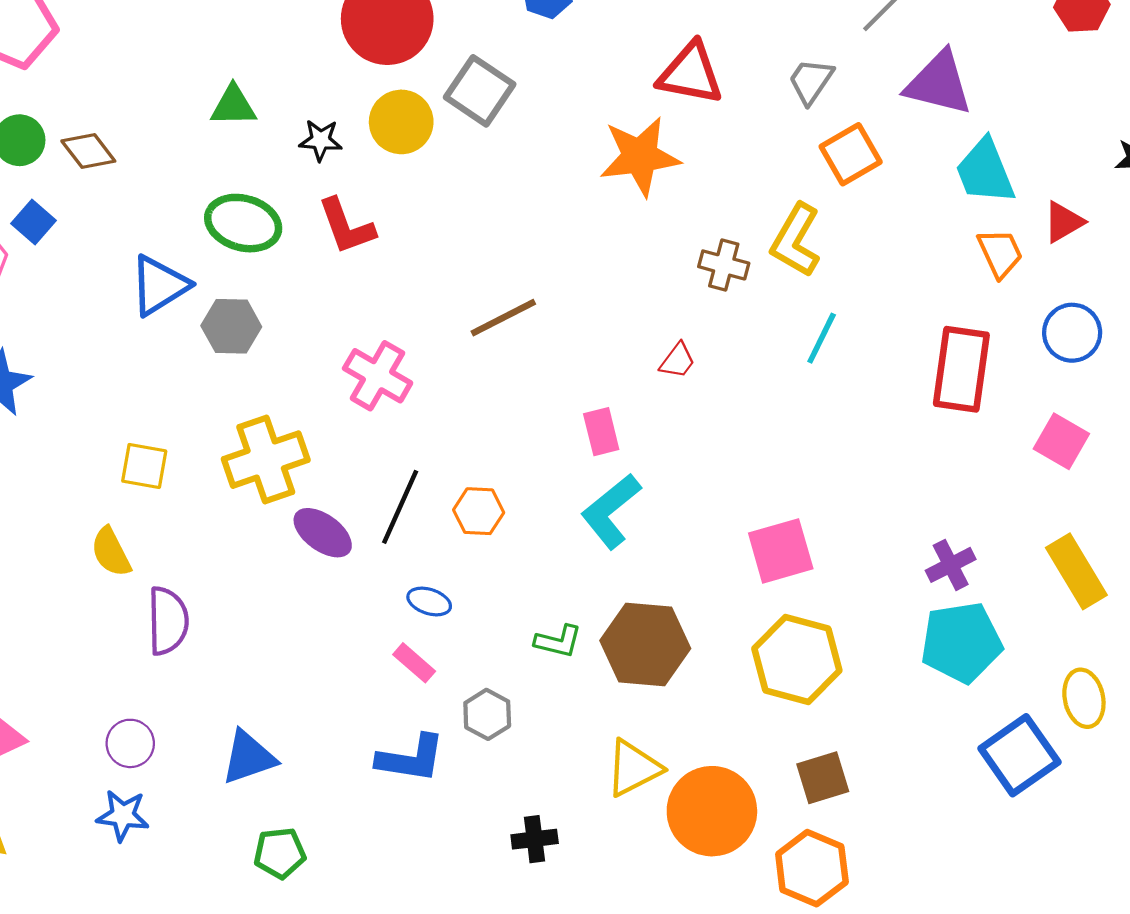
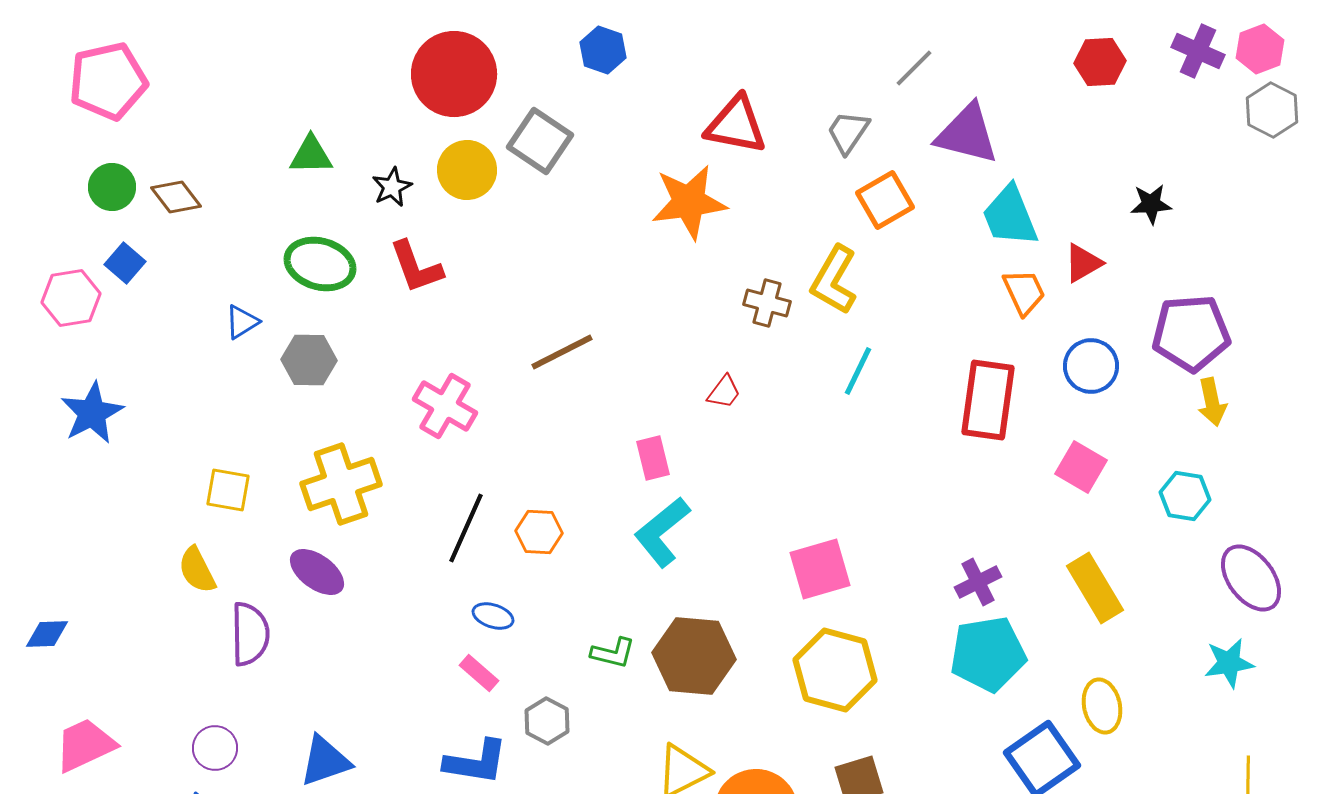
black star: (321, 140) -> (392, 187), turned -30
blue triangle: (159, 285) -> (242, 322), size x0.6
purple ellipse: (323, 533) -> (317, 572), moved

